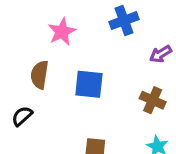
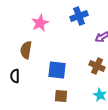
blue square: (89, 84) -> (57, 70), moved
black semicircle: (22, 116) -> (15, 76), turned -48

